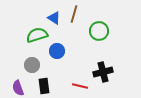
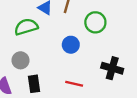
blue circle: (57, 51) -> (71, 45), moved
black cross: (103, 72) -> (112, 68), moved, turned 30

